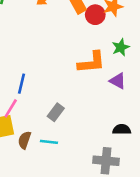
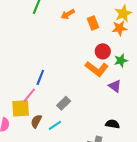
red circle: (95, 15) -> (103, 51), moved
orange L-shape: (92, 62) -> (97, 69), turned 35
cyan line: (49, 142) -> (55, 125), turned -48

